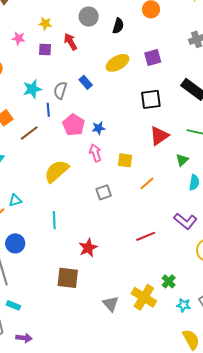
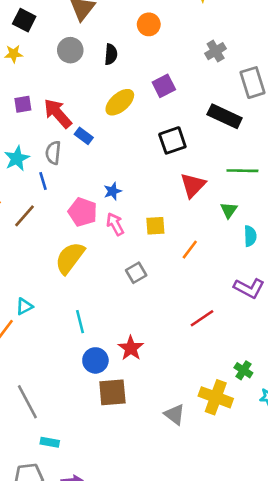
yellow star: (45, 24) -> (14, 54), moved
red arrow: (70, 42) -> (58, 113), moved, size x1.4
pink pentagon: (74, 125) -> (83, 212), moved
blue circle: (15, 243) -> (95, 360), moved

